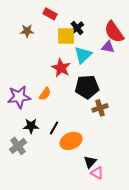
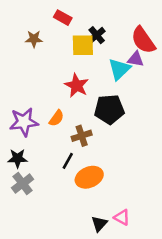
cyan triangle: (83, 55) -> (119, 69), moved
brown cross: (100, 108) -> (82, 136), moved
black star: (31, 126) -> (18, 158), moved
black triangle: (90, 162) -> (99, 224), moved

